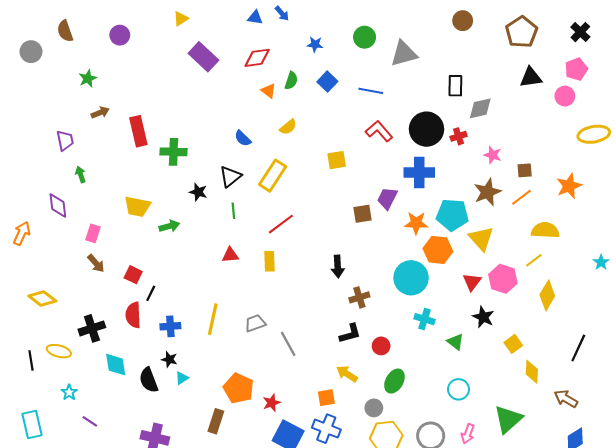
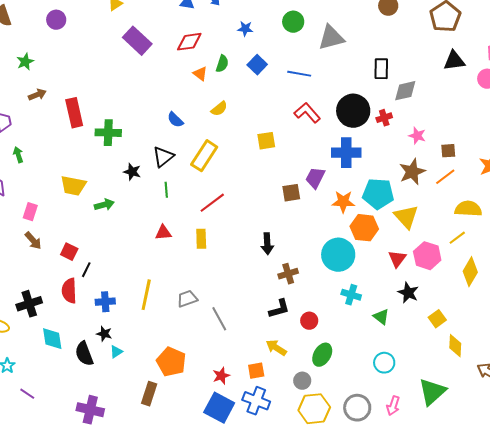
red star: (272, 403) -> (221, 376), moved

